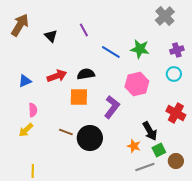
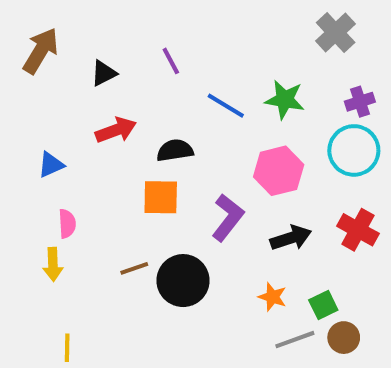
black triangle: (51, 36) -> (104, 73), turned 48
cyan circle: (174, 74) -> (354, 150), size x1.6
red arrow: (57, 76) -> (116, 130), moved
yellow arrow: (26, 130) -> (53, 264), turned -49
black arrow: (150, 131) -> (291, 238), moved, turned -78
brown line: (66, 132) -> (134, 268), turned -40
brown circle: (176, 161) -> (344, 338), moved

